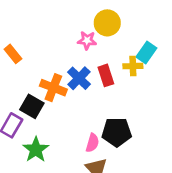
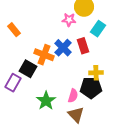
cyan rectangle: (146, 53) -> (98, 29), moved
yellow cross: (133, 66) -> (96, 73), moved
green star: (36, 150) -> (46, 101), moved

